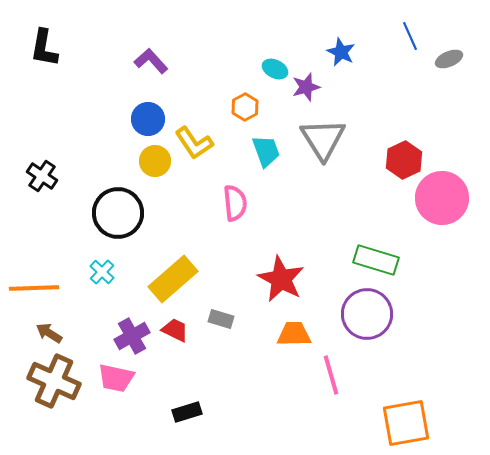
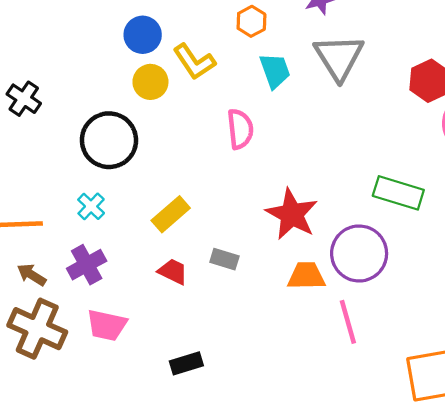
yellow rectangle: (173, 279) -> (171, 214), size x0.7
purple circle: (367, 314) -> (359, 253), moved
purple cross: (132, 336) -> (87, 265), moved

